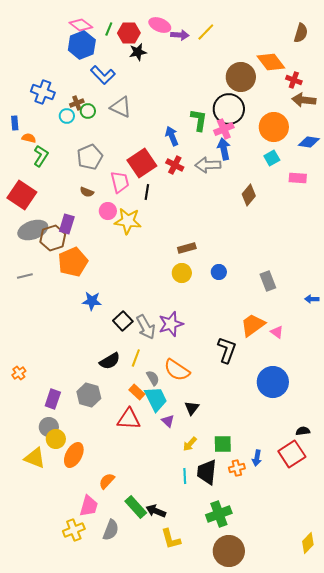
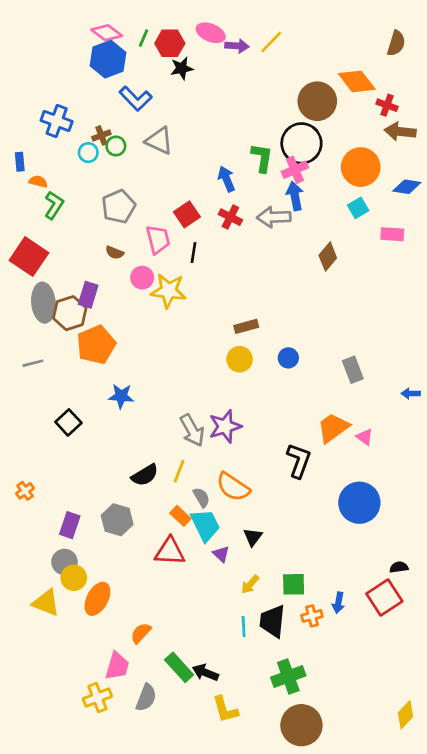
red square: (142, 163) -> (187, 214), size x0.7
gray ellipse: (33, 230) -> (43, 303), turned -76
black square: (123, 321) -> (68, 422), moved

